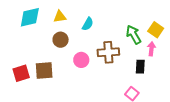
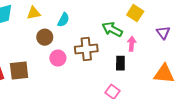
yellow square: (156, 30) -> (135, 13), moved
green arrow: (134, 35) -> (112, 29), turned -30
brown circle: (61, 40) -> (45, 37), moved

